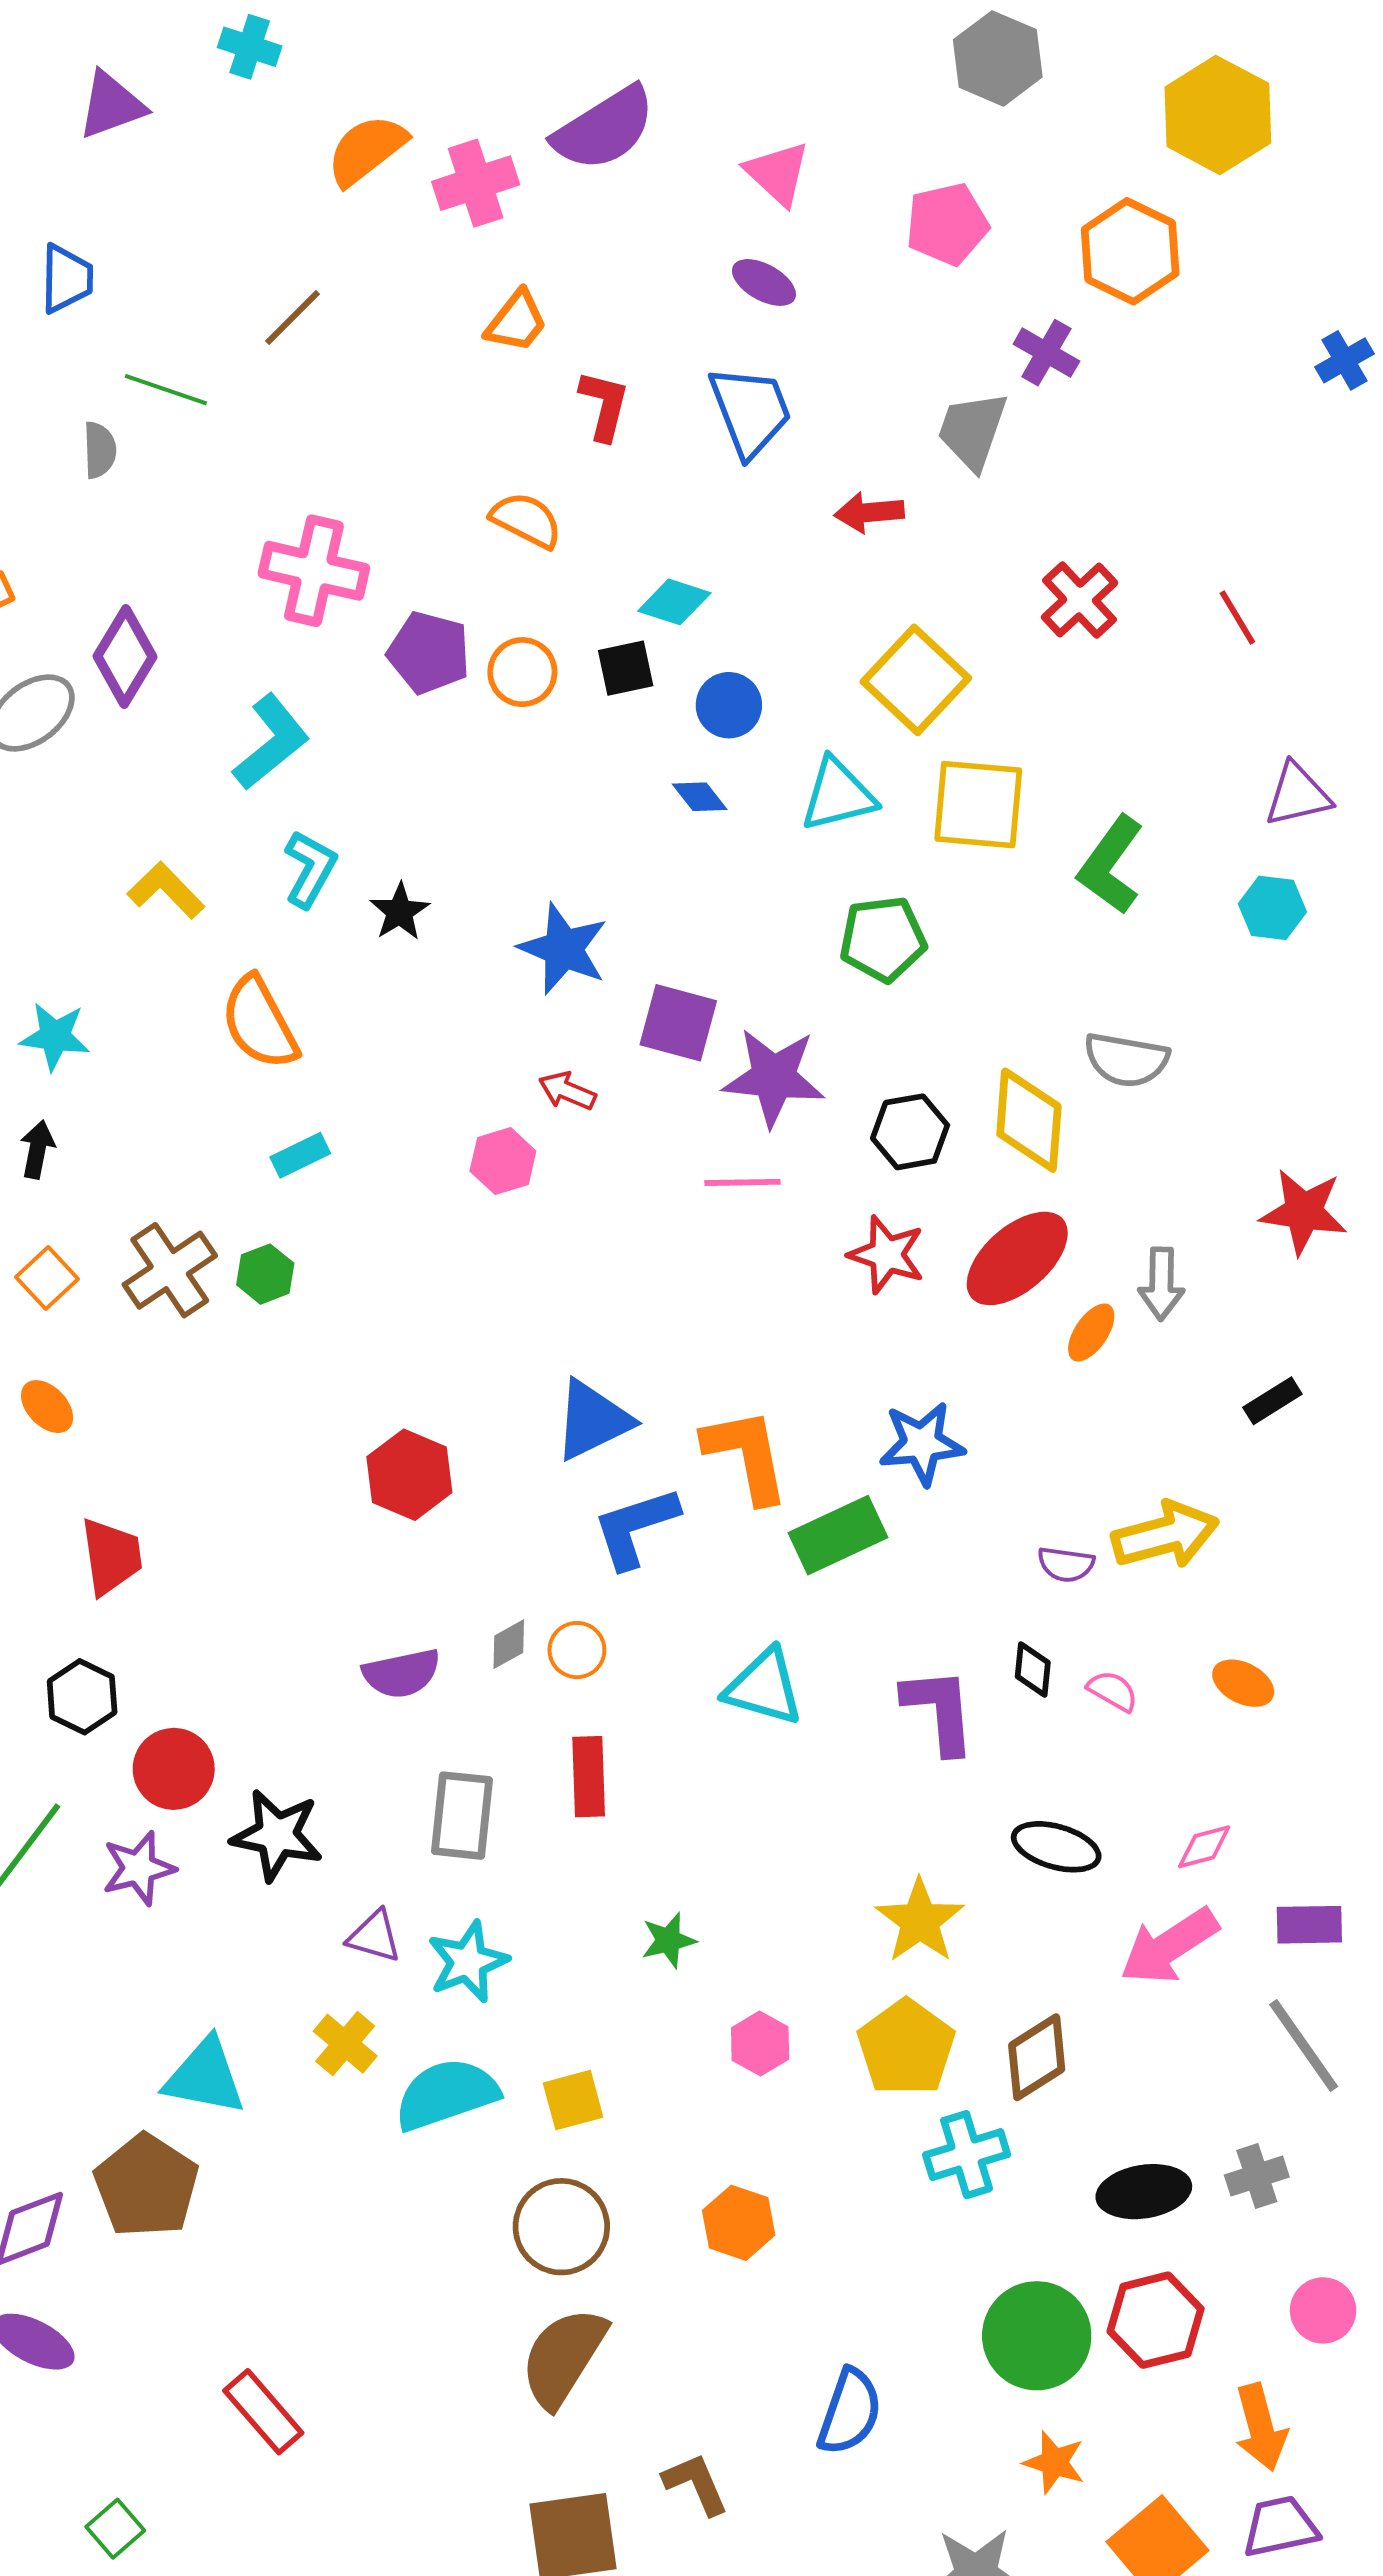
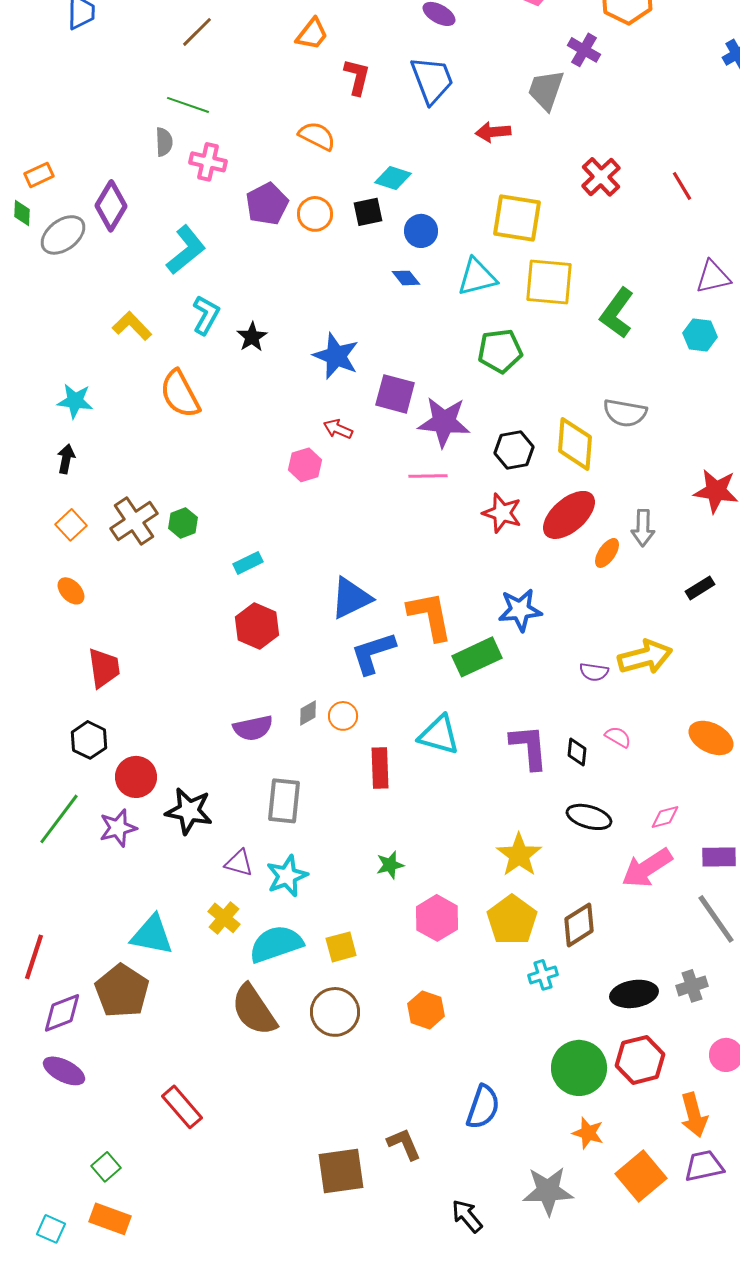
green line: (166, 390) -> (188, 105), moved
gray semicircle: (100, 450) -> (164, 142), moved
pink cross: (314, 571) -> (208, 162), size x0.7
purple pentagon: (429, 653) -> (267, 204), turned 30
yellow square: (916, 680) -> (517, 218), turned -34
cyan rectangle: (300, 1155) -> (248, 563), moved
black diamond: (1033, 1670) -> (577, 752), moved
orange ellipse: (1243, 1683) -> (711, 738), moved, size x1.4
red rectangle: (589, 1777) -> (380, 768), moved
pink hexagon: (760, 2044) -> (437, 918), size x1.4
cyan cross: (967, 2155) -> (543, 975), size x0.7
brown semicircle: (563, 2357) -> (254, 1010), moved, turned -66

